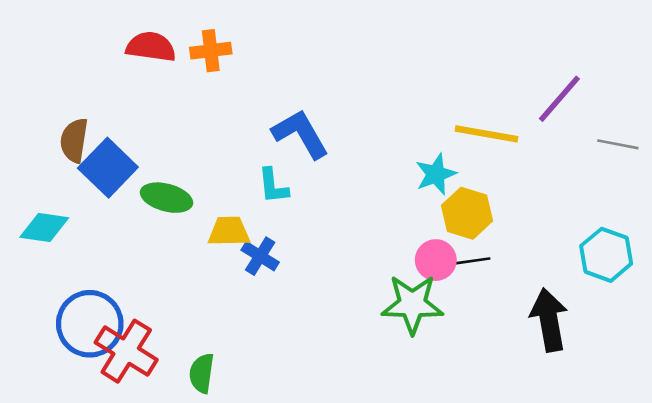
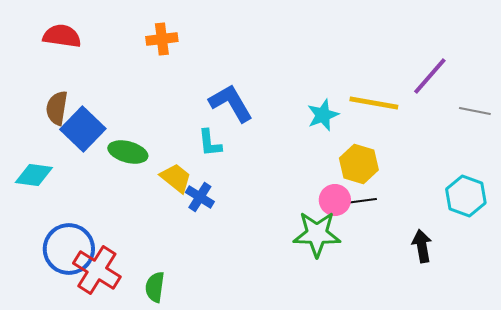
red semicircle: (151, 47) -> (62, 36), moved
cyan star: (436, 174) -> (323, 115), moved
yellow trapezoid: (229, 231) -> (176, 178), turned 40
black arrow: (549, 320) -> (422, 246), size x0.7

